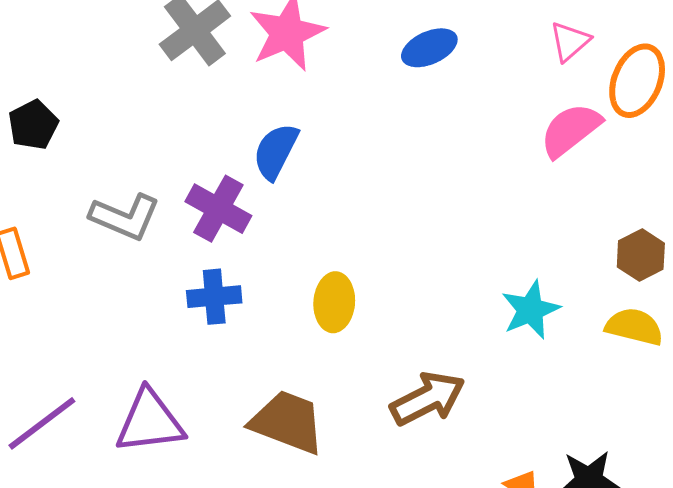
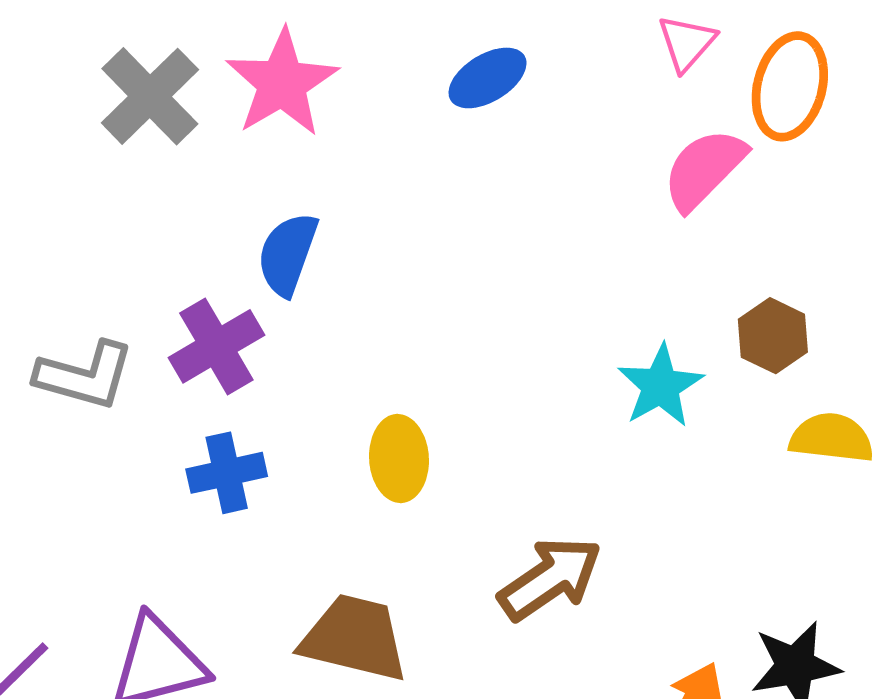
purple cross: (218, 209) -> (216, 346), turned 38
brown hexagon: (641, 255) -> (773, 336), moved
cyan star: (531, 310) -> (660, 386), moved

